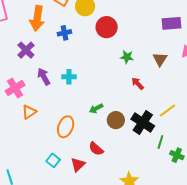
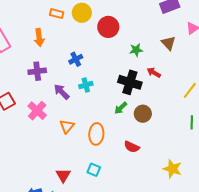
orange arrow: (37, 18) -> (39, 38), size x0.7
blue cross: (64, 33) -> (76, 59), moved
purple cross: (26, 50) -> (37, 71), turned -36
orange triangle: (29, 112) -> (67, 126), moved
black cross: (143, 123) -> (130, 82), moved
red triangle: (78, 165) -> (63, 175), moved

